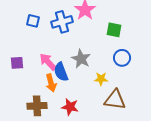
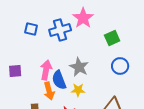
green square: (114, 30) -> (112, 38), turned -35
pink arrow: (48, 62) -> (46, 70), turned 54
yellow star: (101, 79) -> (78, 90), moved

